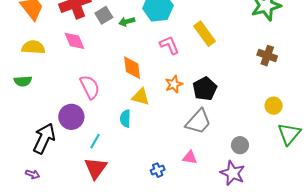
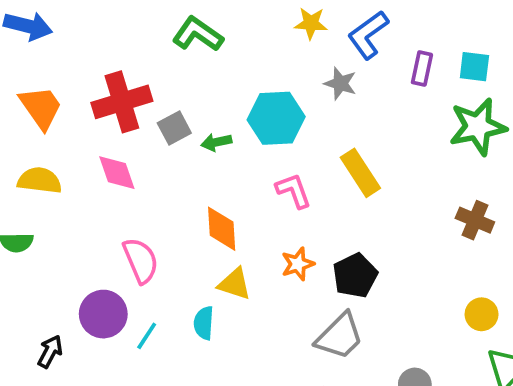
black arrow: (44, 138) -> (50, 352), size x0.6
cyan line: (95, 141) -> (147, 336), moved

